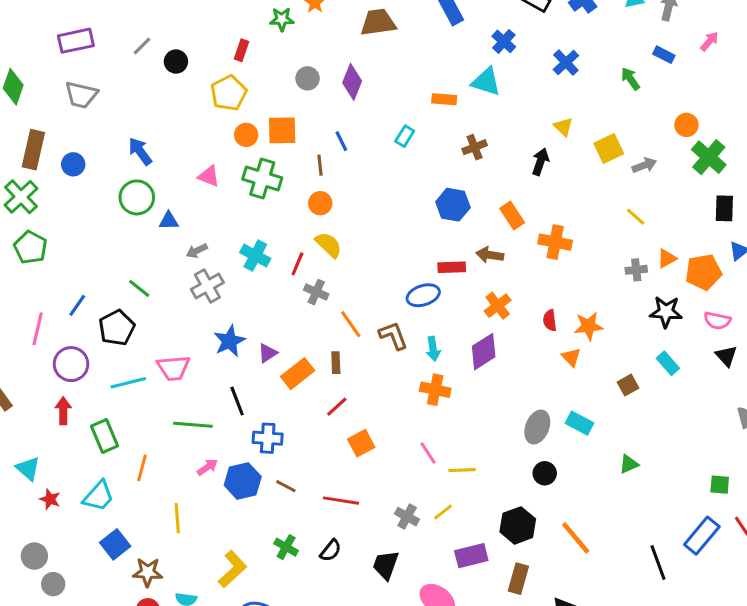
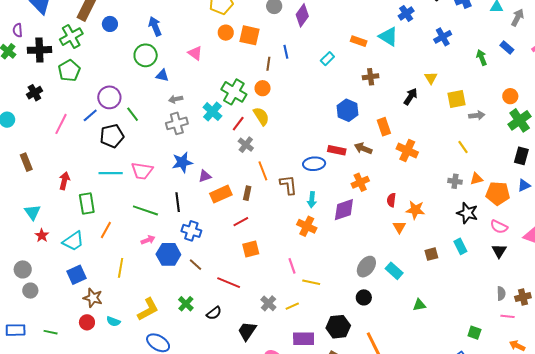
green cross: (262, 179) -> (234, 92), moved
purple circle: (71, 364) -> (109, 97), moved

